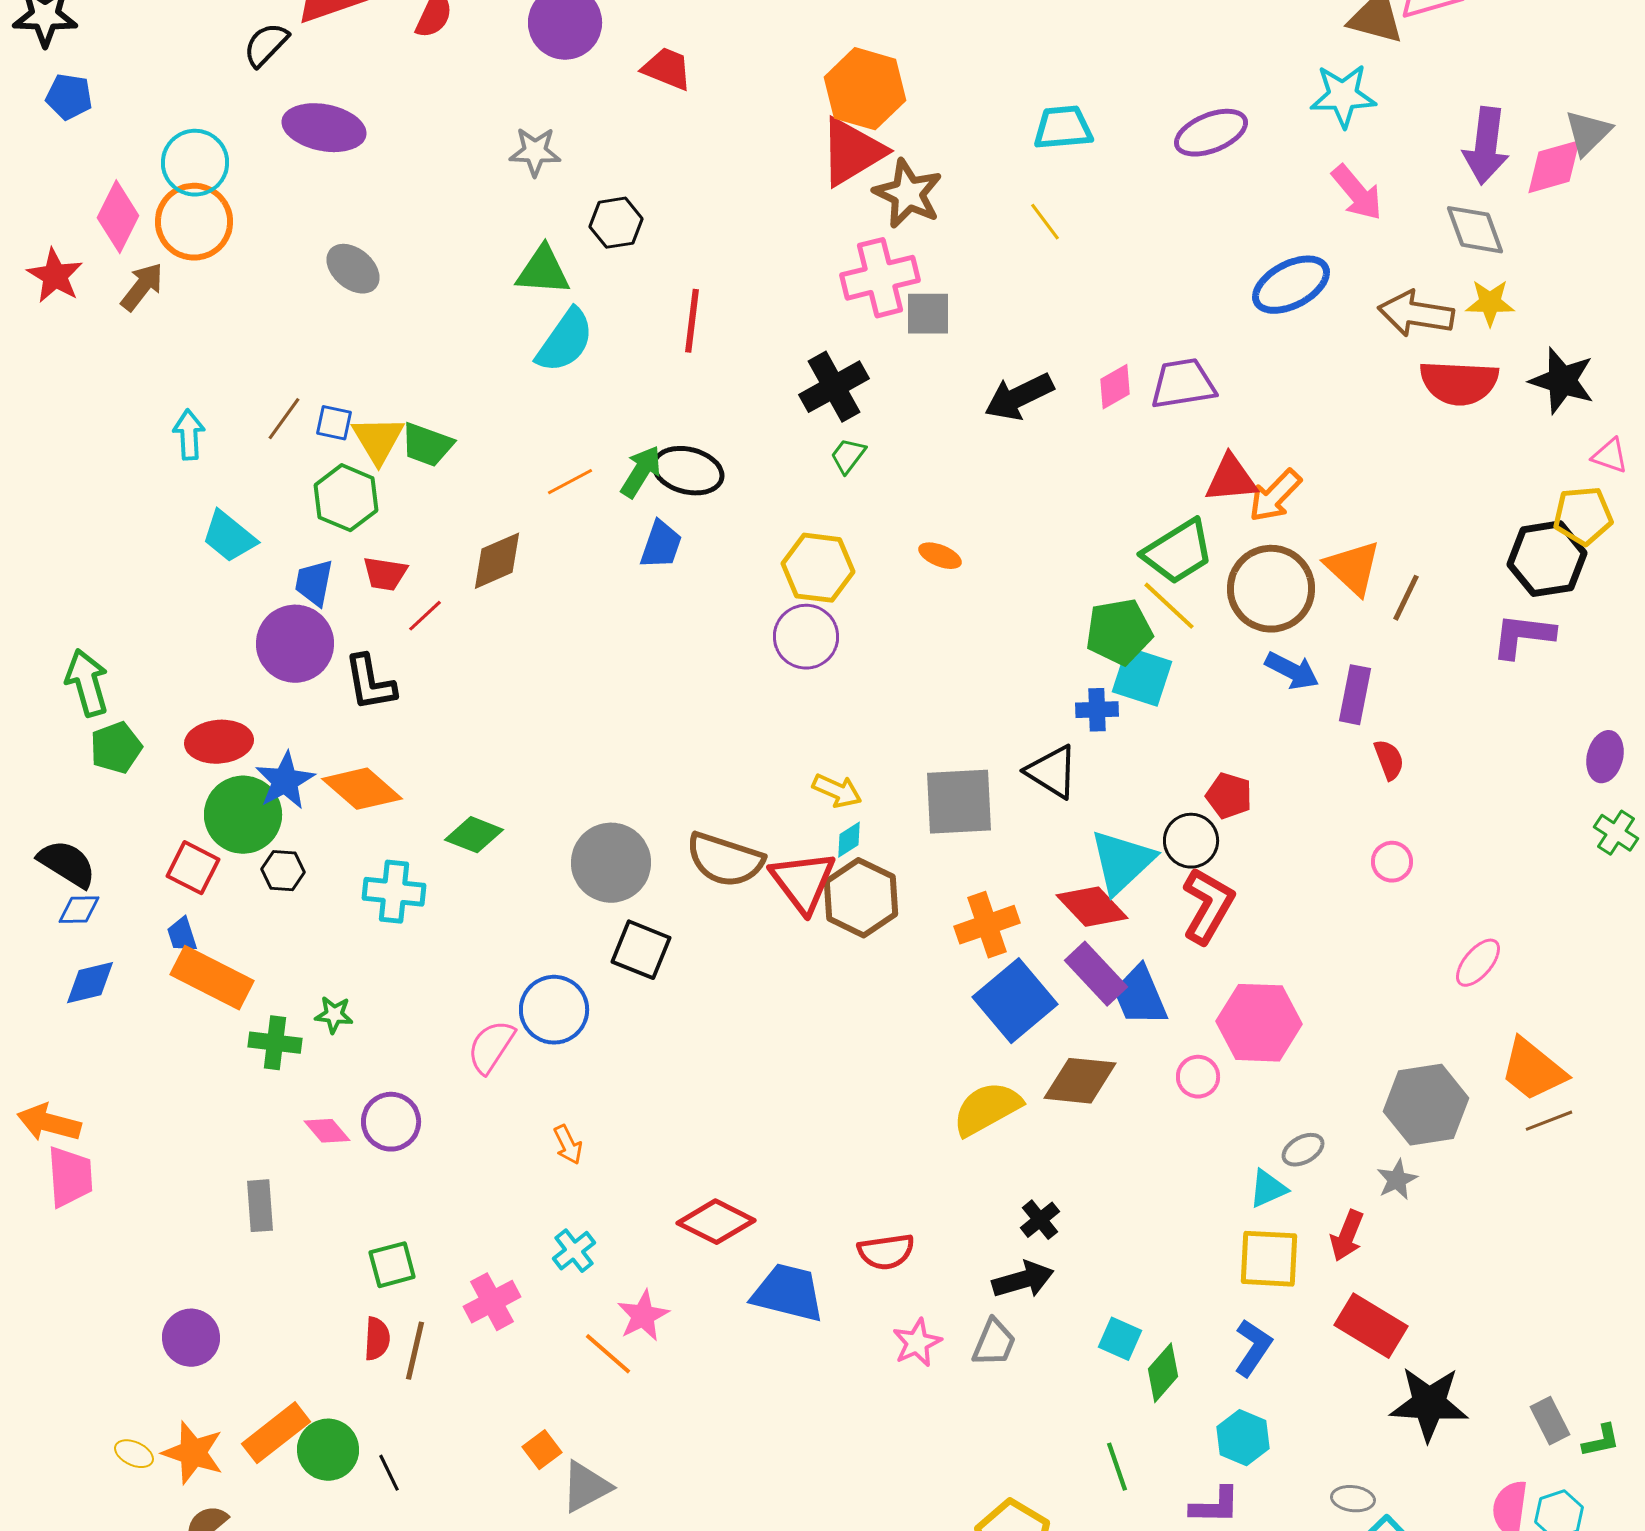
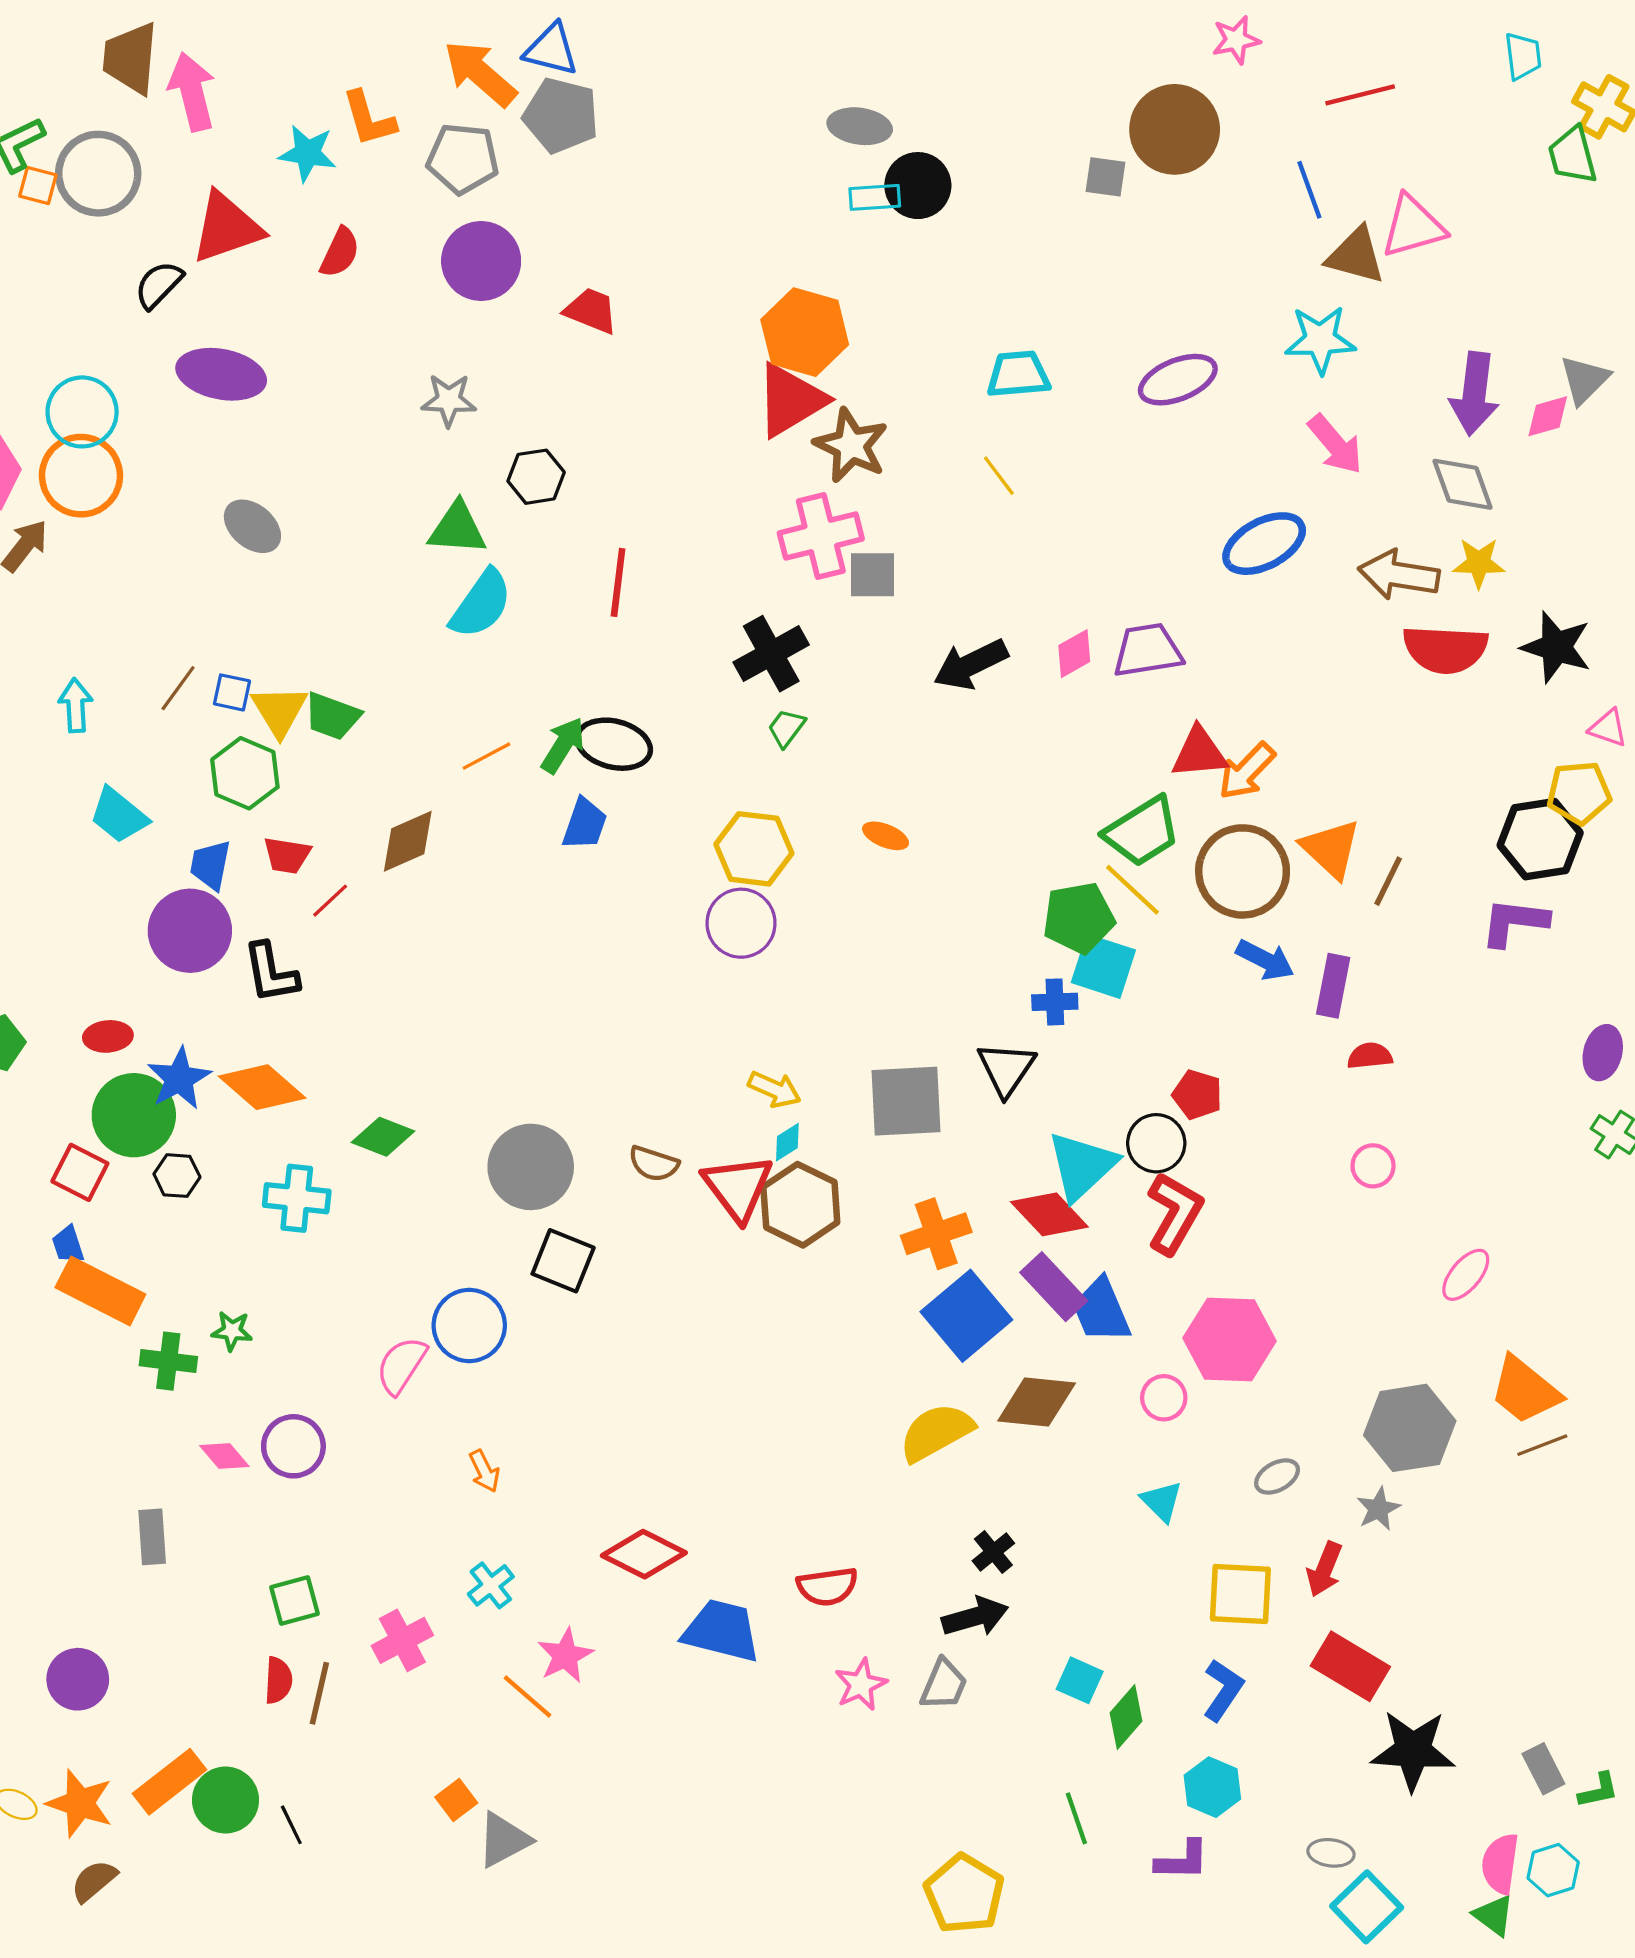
pink diamond: (1554, 167) -> (1548, 416), size x0.7
red ellipse: (219, 742) -> (108, 1036), size x0.7
red semicircle: (1389, 760) -> (1370, 1056), turned -75
black triangle: (1052, 772) -> (1006, 1069), turned 32
brown semicircle: (725, 860) -> (654, 1164), size x0.6
cyan triangle: (1268, 1189) -> (1162, 1501), moved, turned -51

